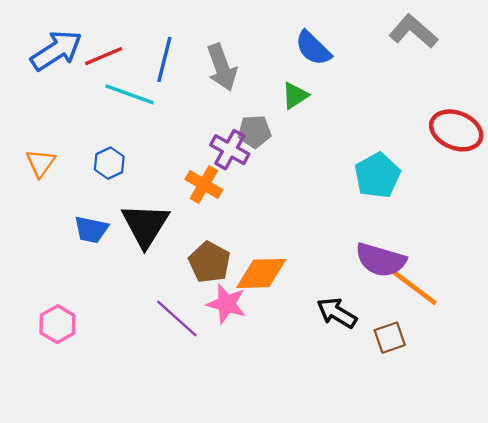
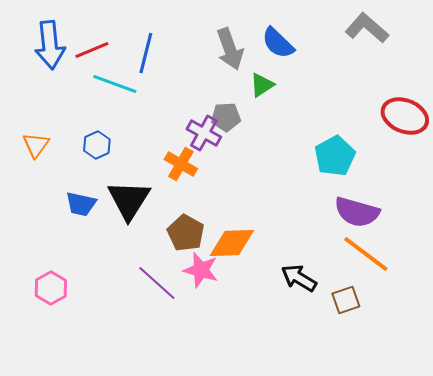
blue arrow: (56, 50) -> (50, 45), turned 117
gray arrow: (222, 67) -> (230, 49), moved
purple semicircle: (381, 260) -> (357, 212), moved

